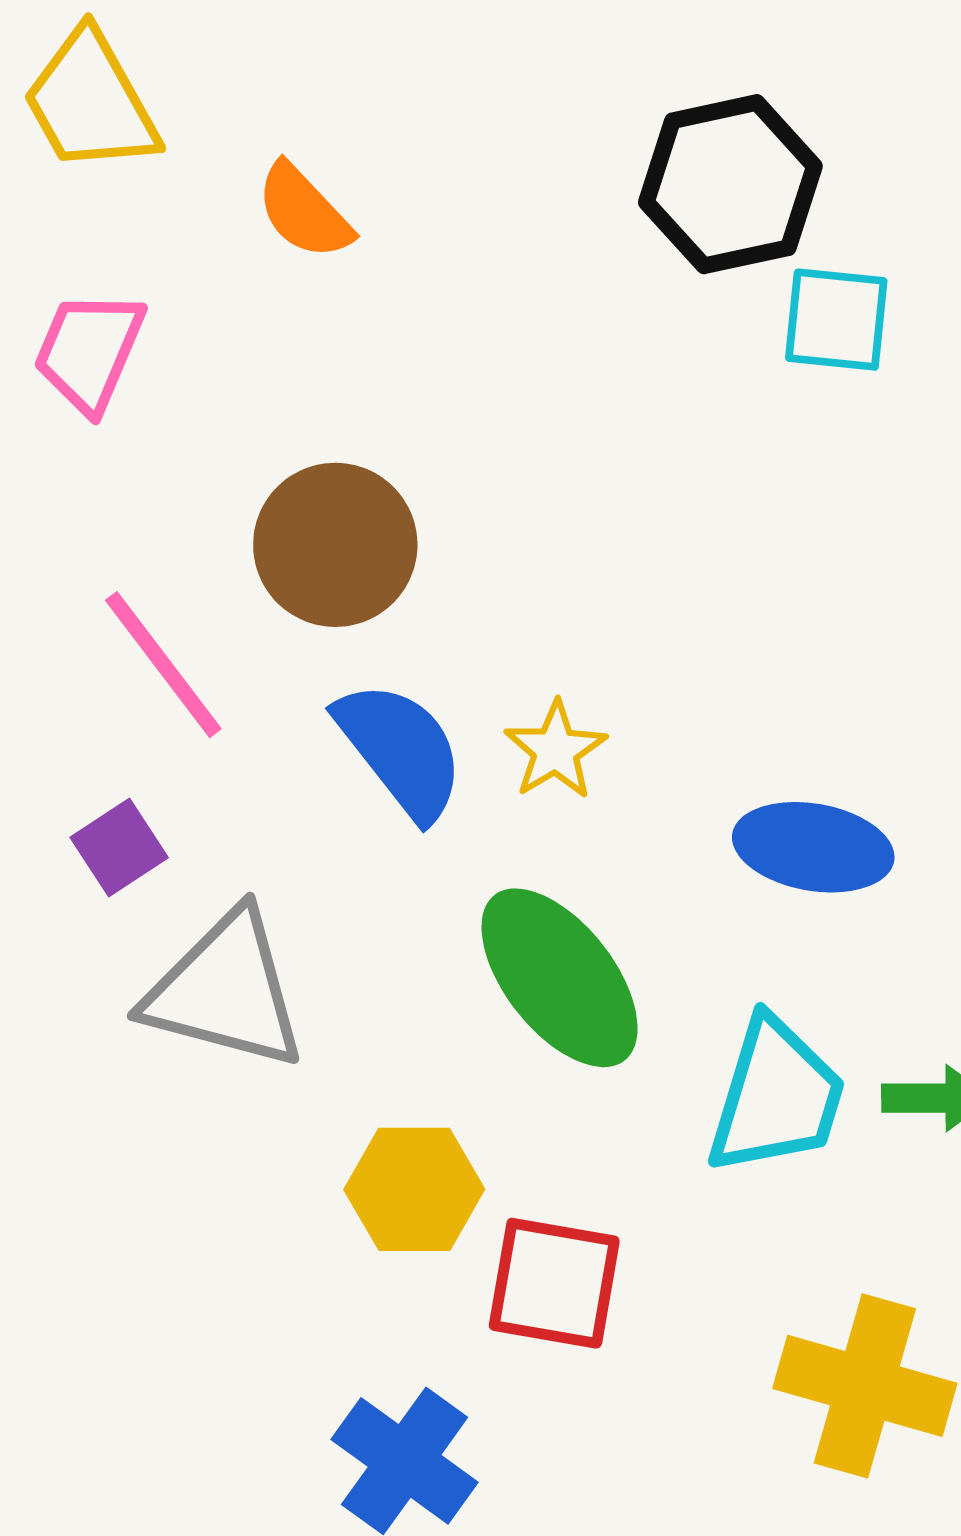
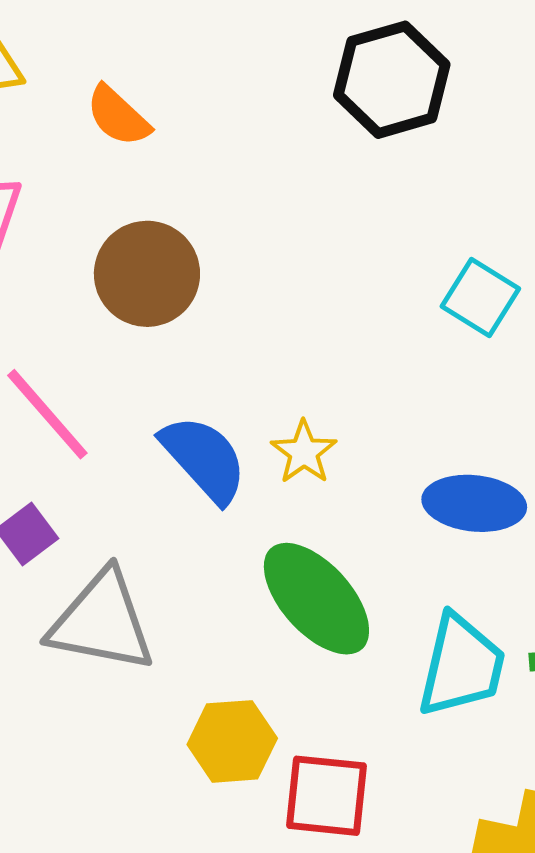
cyan square: (836, 320) -> (480, 298), moved, turned 30
brown circle: (335, 545) -> (147, 274), moved

